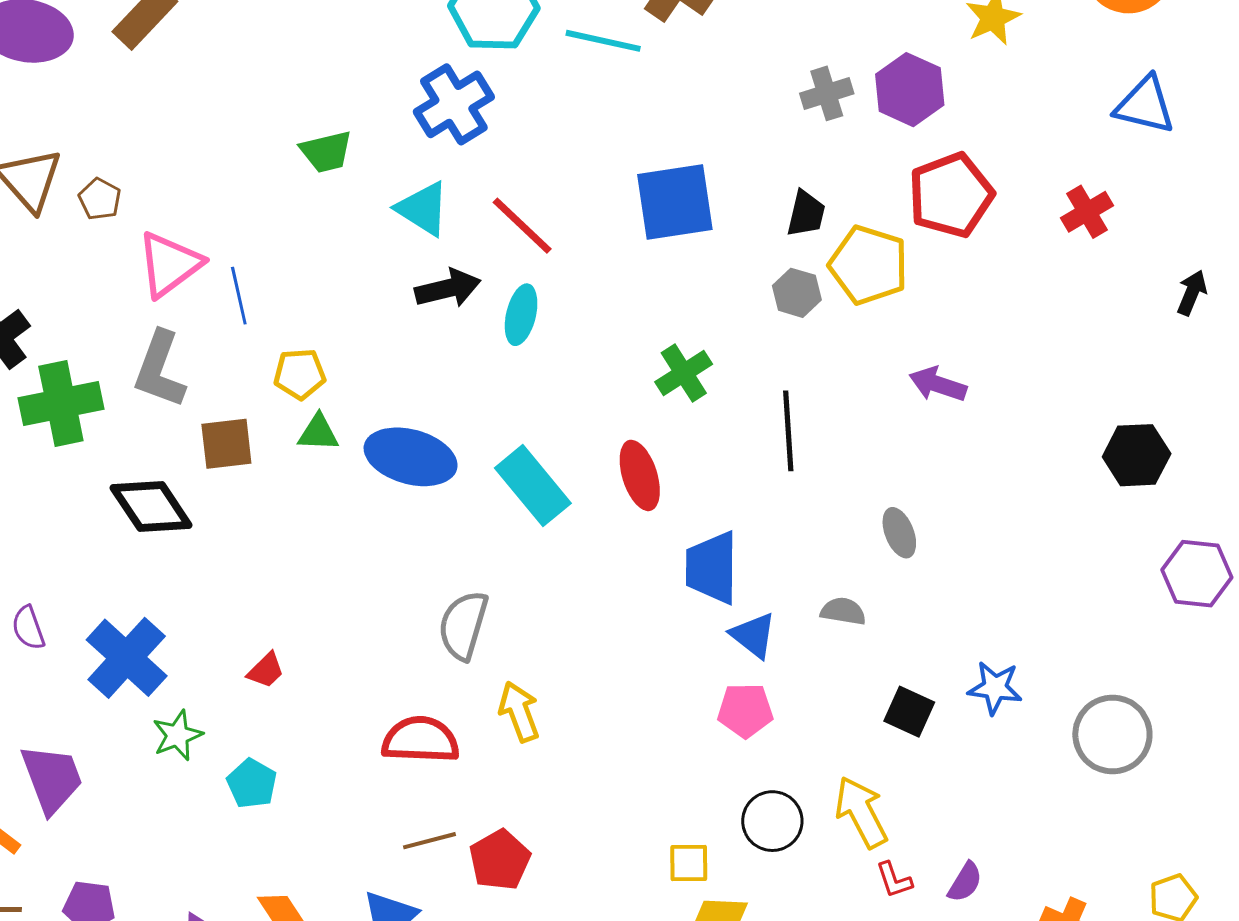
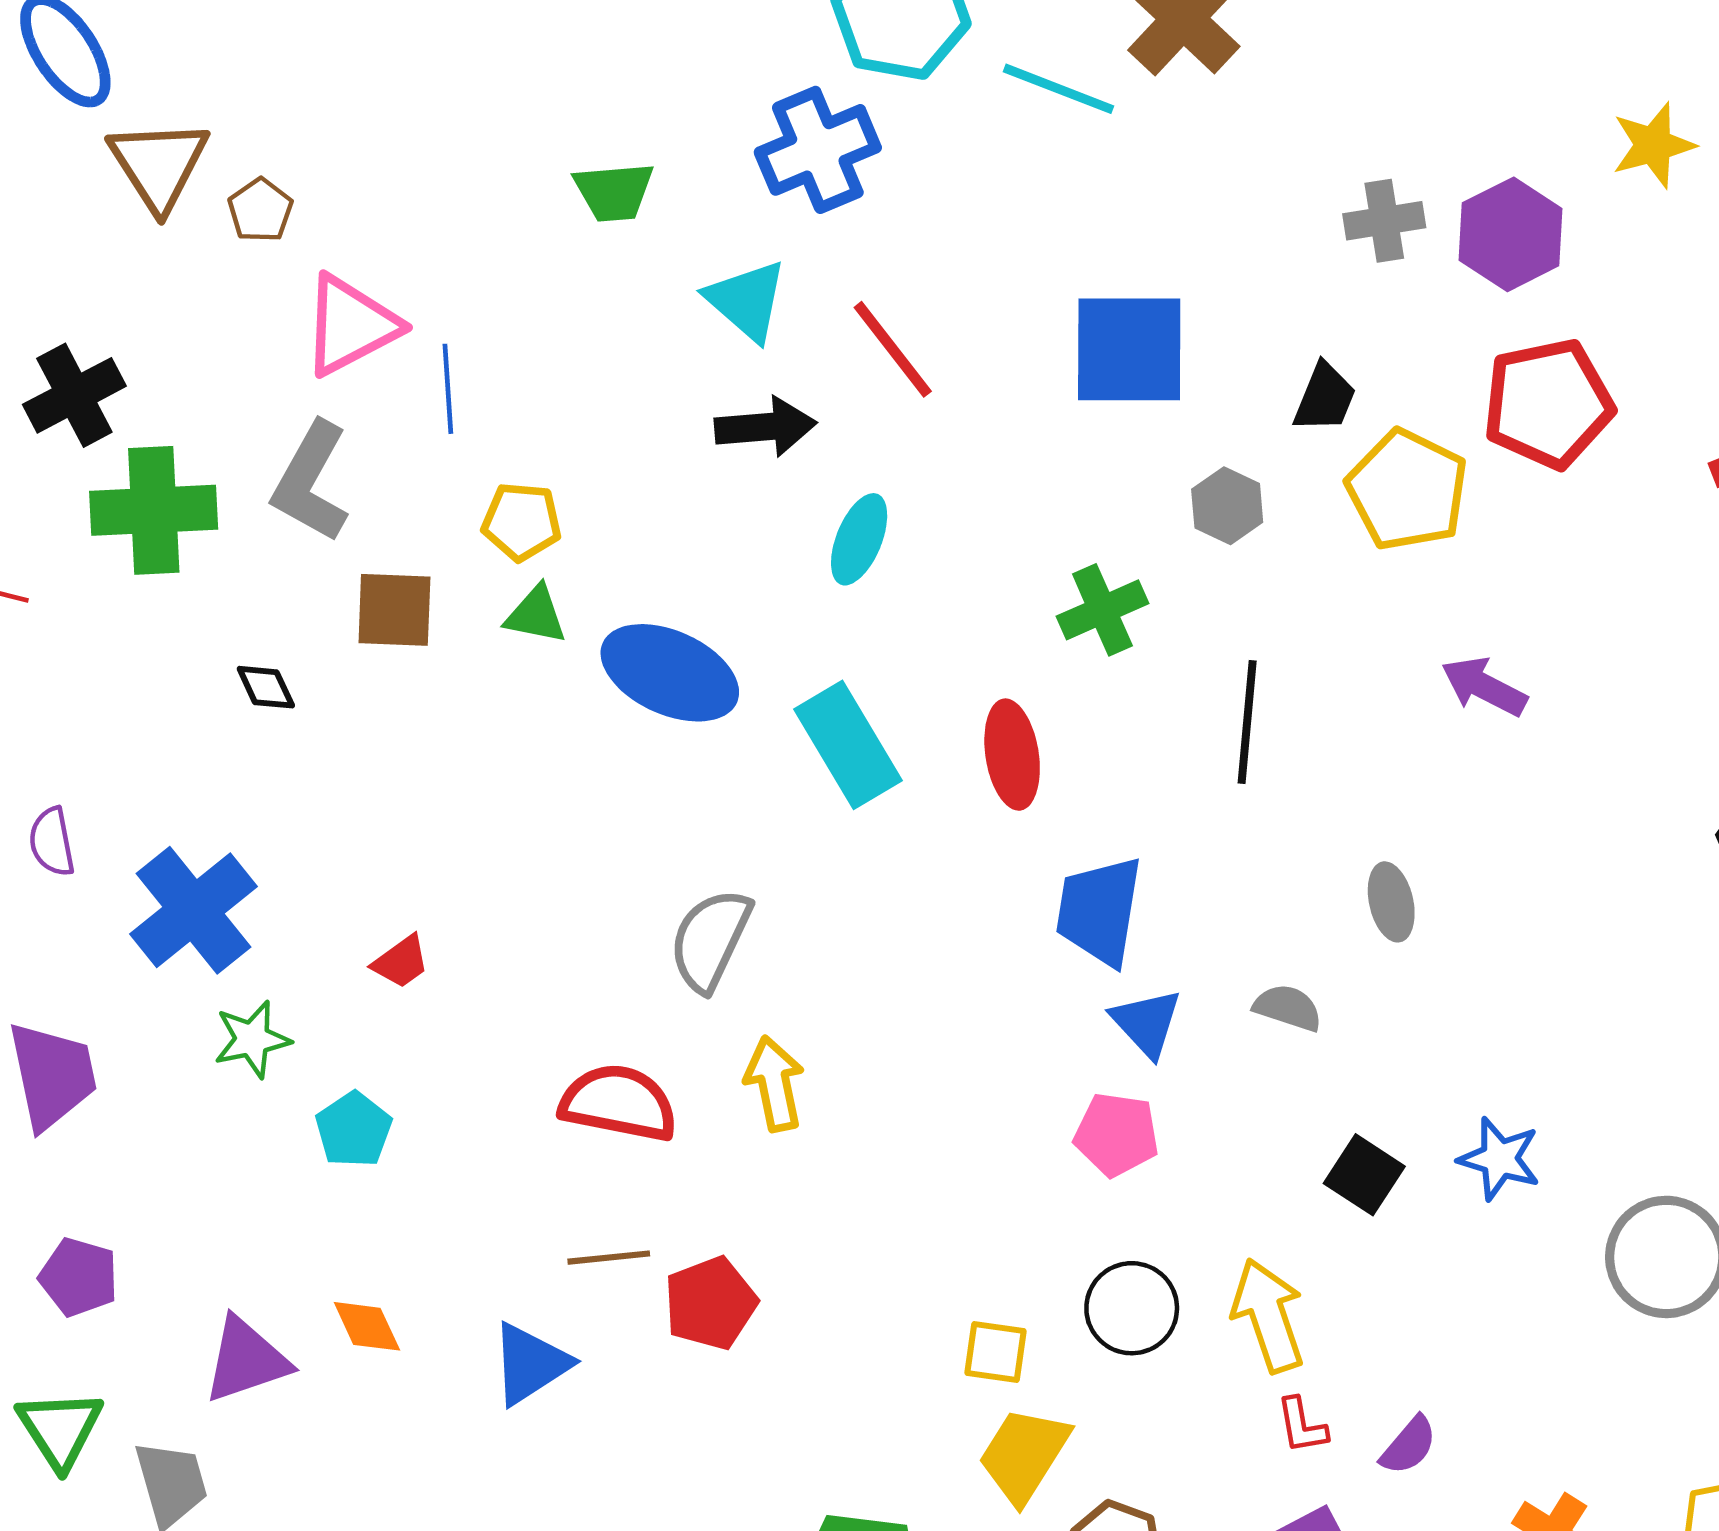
gray hexagon: (797, 293) -> (1227, 506), moved
cyan ellipse: (521, 315) -> (859, 539), moved
black diamond: (151, 507) -> (266, 687), size x0.5

